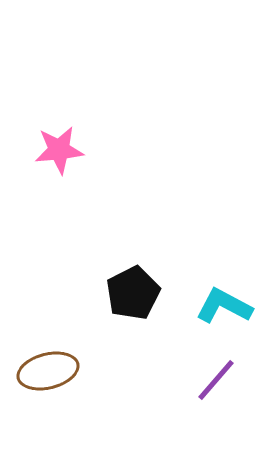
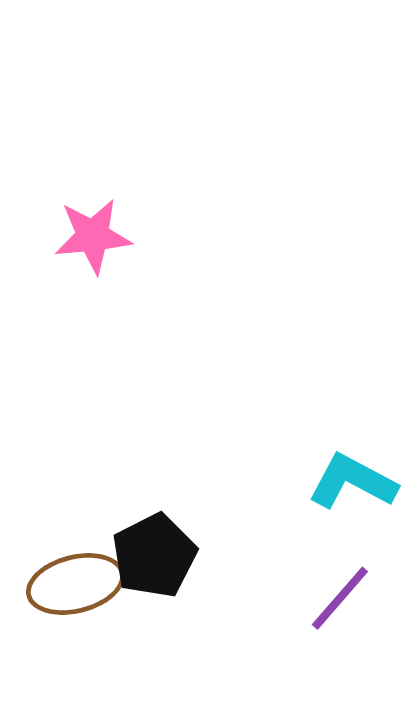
black pentagon: (133, 293) -> (154, 556), moved

